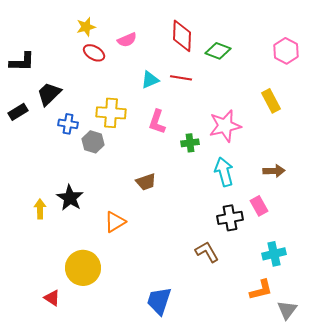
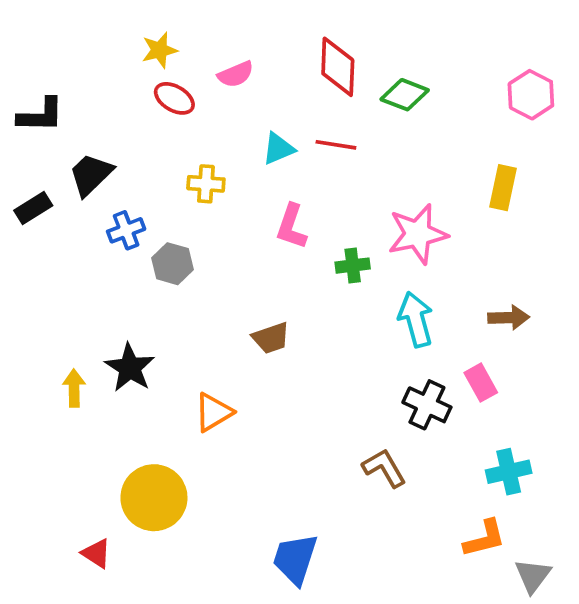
yellow rectangle: (271, 101) -> (503, 188), turned 40
yellow cross: (111, 113) -> (206, 184), moved, size x0.7
blue cross: (68, 124) -> (126, 230), turned -30
black cross: (230, 218) -> (427, 405), turned 35

